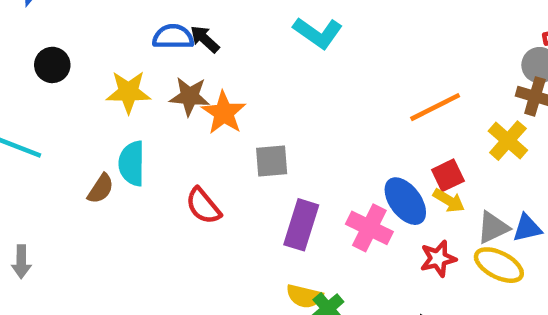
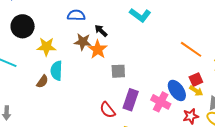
black arrow: (205, 39) -> (101, 31), moved
black circle: (52, 65) -> (23, 26), size x1.5
yellow star: (128, 92) -> (46, 47), moved
orange line: (435, 107) -> (191, 49), turned 60
red semicircle: (203, 206) -> (108, 110), moved

